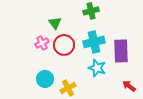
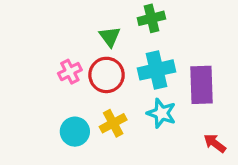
green triangle: (55, 23) -> (110, 37), moved
yellow cross: (68, 88) -> (113, 123), moved

